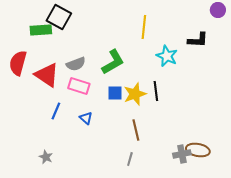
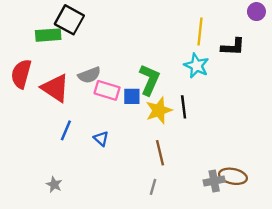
yellow line: (144, 27) -> (200, 32), moved
green L-shape: (113, 62) -> (149, 80), moved, turned -36
pink rectangle: (79, 86) -> (107, 90), moved
blue square: (115, 93) -> (132, 96), moved

